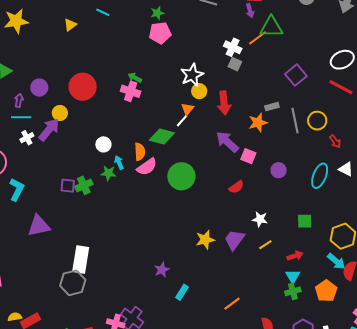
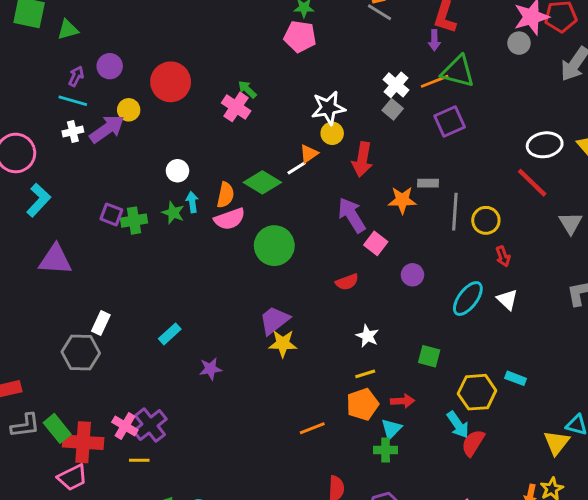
purple square: (296, 75) -> (450, 122), moved
purple trapezoid: (234, 240) -> (274, 320), moved
white rectangle: (81, 260) -> (101, 323), size x0.6
orange pentagon: (326, 291) -> (362, 404), moved
cyan rectangle: (182, 292) -> (170, 334), moved
orange line: (232, 304) -> (312, 428), moved

